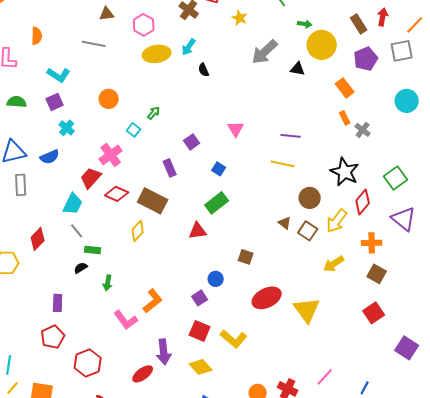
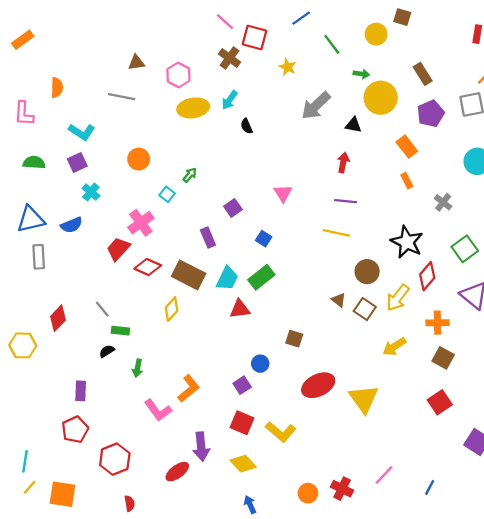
red arrow: (383, 17) -> (343, 162), moved
gray cross: (363, 130) -> (443, 202), moved
cyan trapezoid: (73, 204) -> (227, 278), moved

